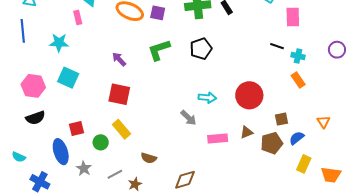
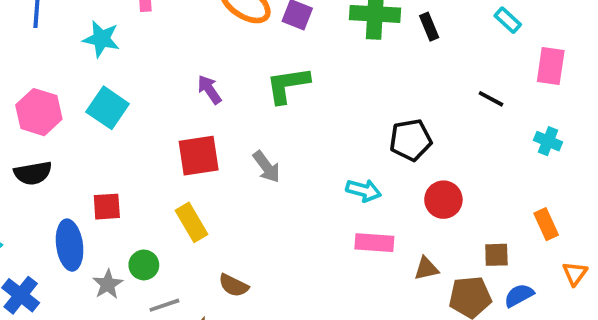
black line: (277, 46) -> (491, 99), moved
black pentagon: (201, 49) -> (411, 140), moved
orange rectangle: (298, 80) -> (546, 224), moved
red square: (119, 94) -> (199, 156), turned -30
red circle: (249, 95) -> (443, 200), size x0.7
gray arrow: (188, 118) -> (267, 167), moved
pink rectangle: (218, 139) -> (374, 243), moved
green circle: (101, 142) -> (144, 265), moved

